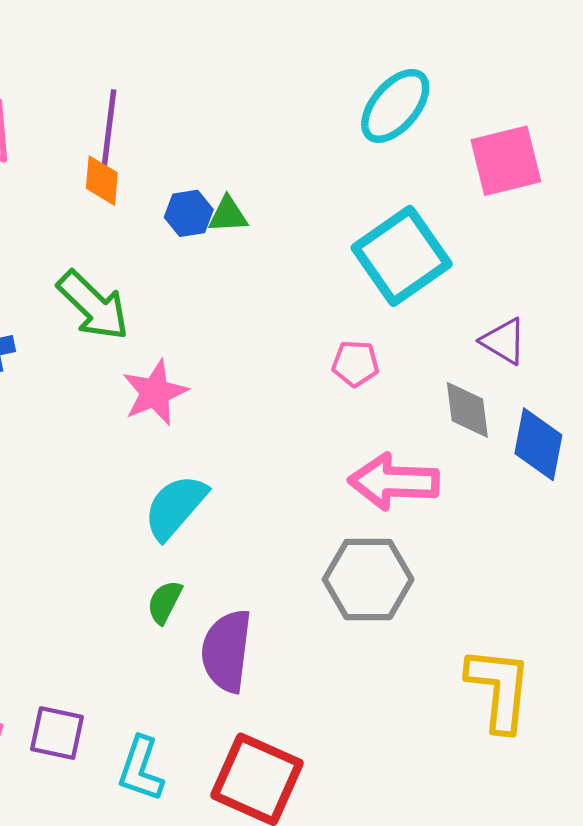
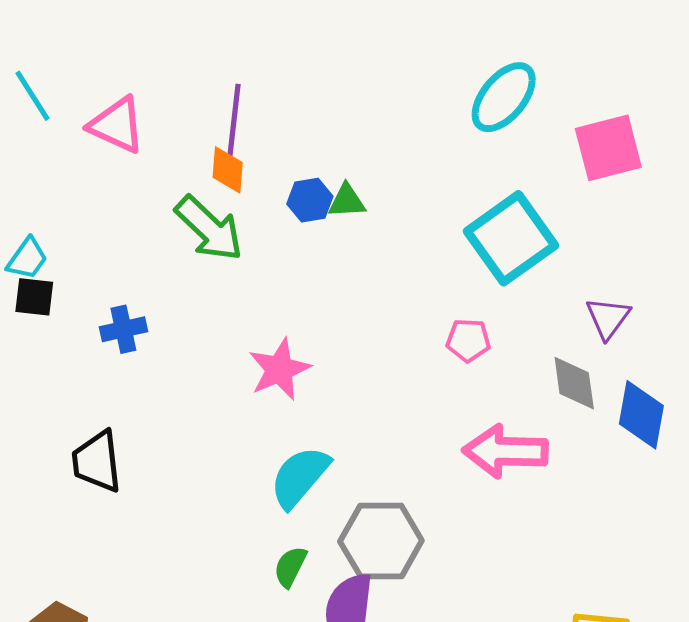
green arrow: (93, 306) -> (209, 228), moved
purple triangle: (504, 341) -> (608, 318), turned 36
gray hexagon: (368, 579) -> (381, 541), moved

